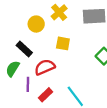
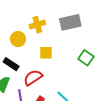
yellow cross: (59, 12) -> (37, 25), turned 35

